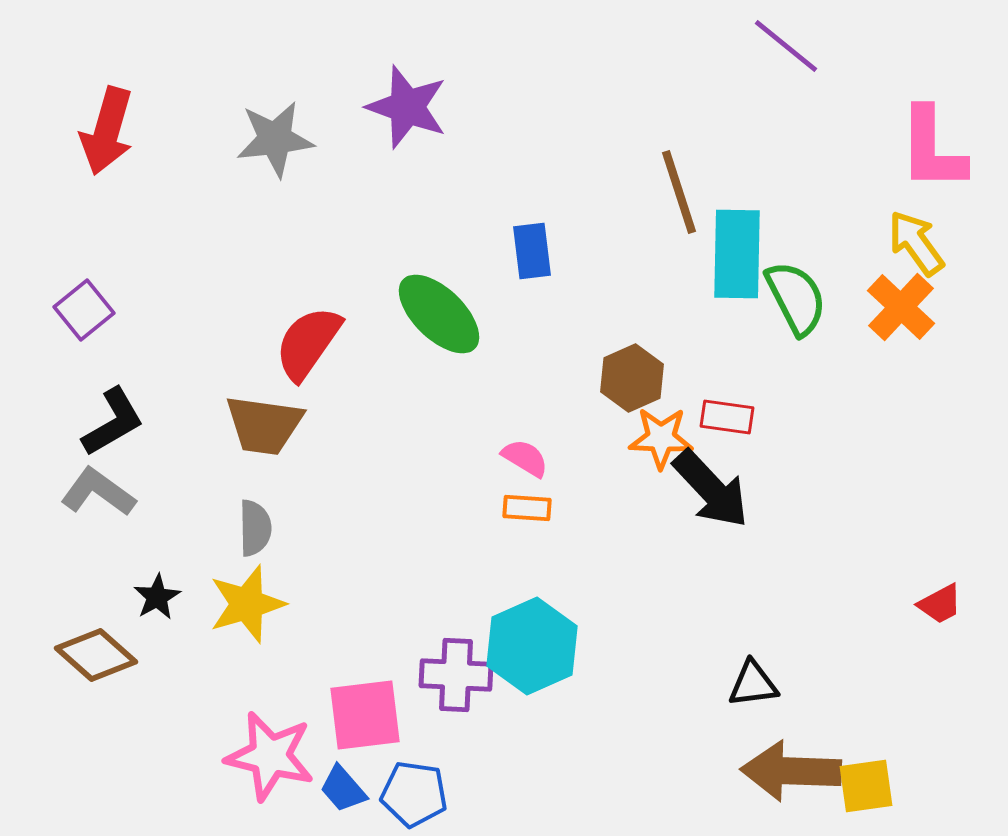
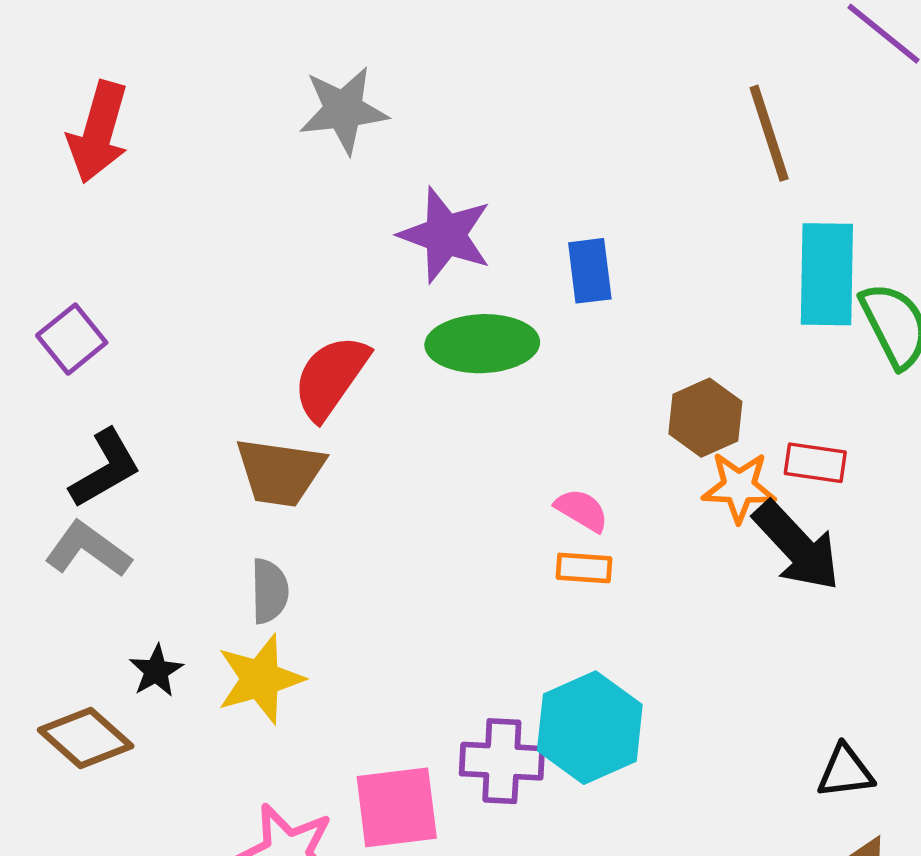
purple star: (407, 107) -> (445, 235), moved
gray star: (275, 139) -> (343, 110), moved
brown line: (679, 192) -> (769, 133), moved
green ellipse: (439, 314) -> (482, 344), turned -46

